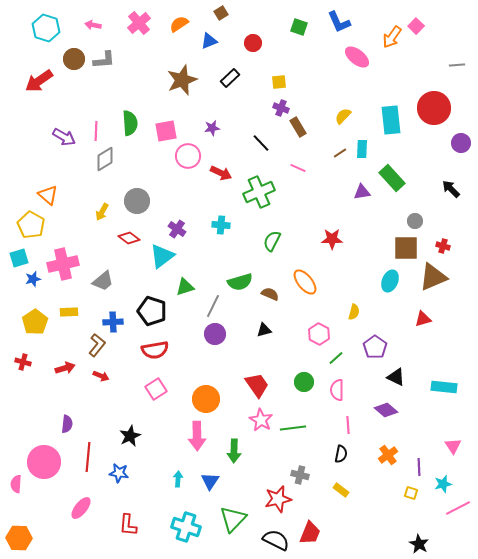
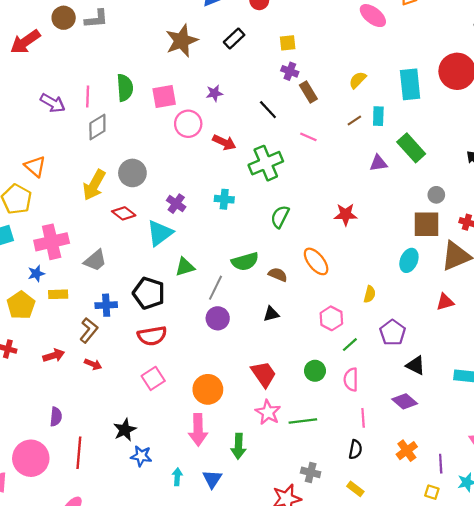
yellow arrow: (102, 212) -> (94, 185), size x1.6
blue star: (33, 279) -> (36, 274), moved
blue star: (119, 473) -> (141, 456), moved

